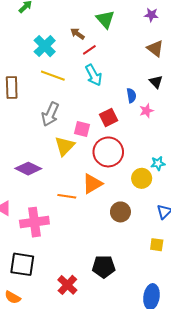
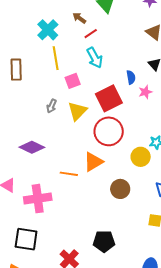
yellow line: (53, 76) -> (56, 58), turned 60
gray arrow: (50, 114) -> (52, 106), moved, size x0.6
red square: (109, 118) -> (109, 98), size x1.5
pink square: (82, 129) -> (73, 81), moved, turned -35
yellow triangle: (65, 146) -> (77, 111), moved

